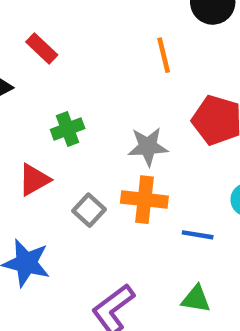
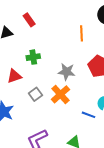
orange cross: (144, 200) -> (60, 94), turned 30
blue line: (198, 235) -> (88, 115), moved

